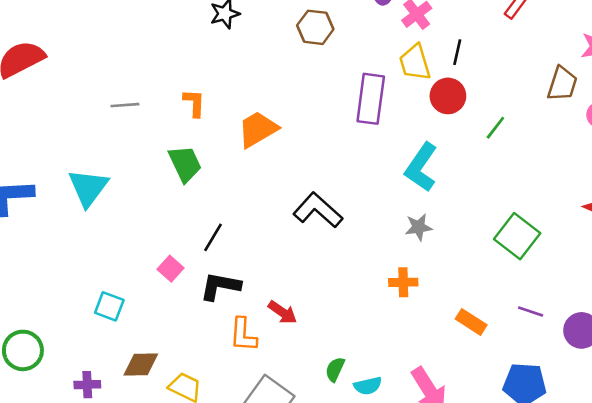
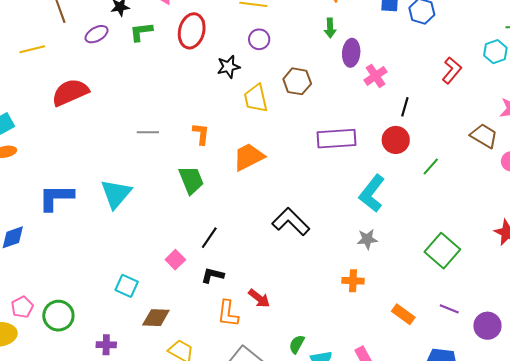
yellow trapezoid: (415, 62) -> (256, 98), moved
brown trapezoid: (562, 84) -> (484, 136), turned -80
purple rectangle: (371, 99) -> (336, 139), turned 75
black L-shape: (220, 286) -> (213, 275), size x0.7
brown diamond: (141, 365) -> (156, 318), moved

